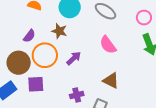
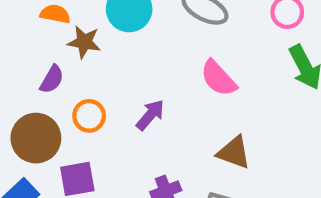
brown star: (59, 31) -> (84, 42), moved
orange circle: (45, 55) -> (89, 116), size x0.6

